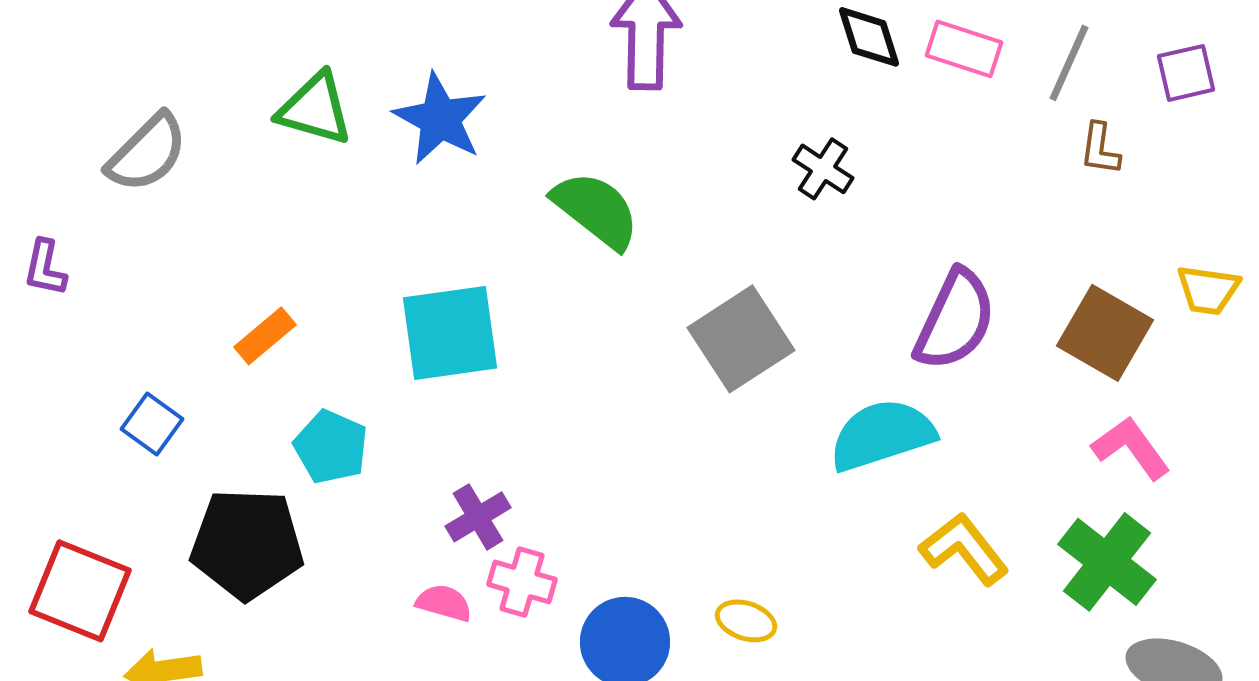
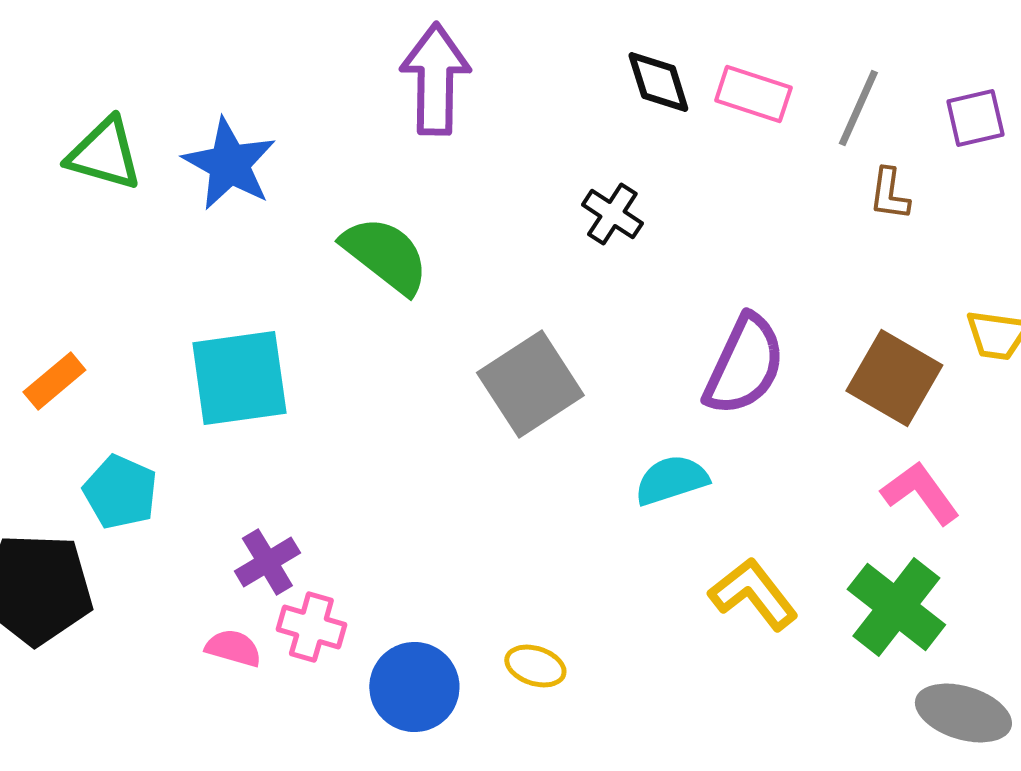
cyan semicircle: (882, 435) -> (671, 480), size x0.7

